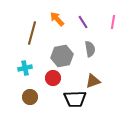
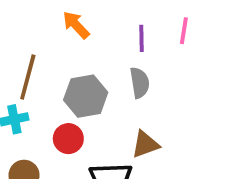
purple line: (83, 22) -> (142, 38), moved, turned 32
brown line: (32, 33) -> (28, 77), moved

